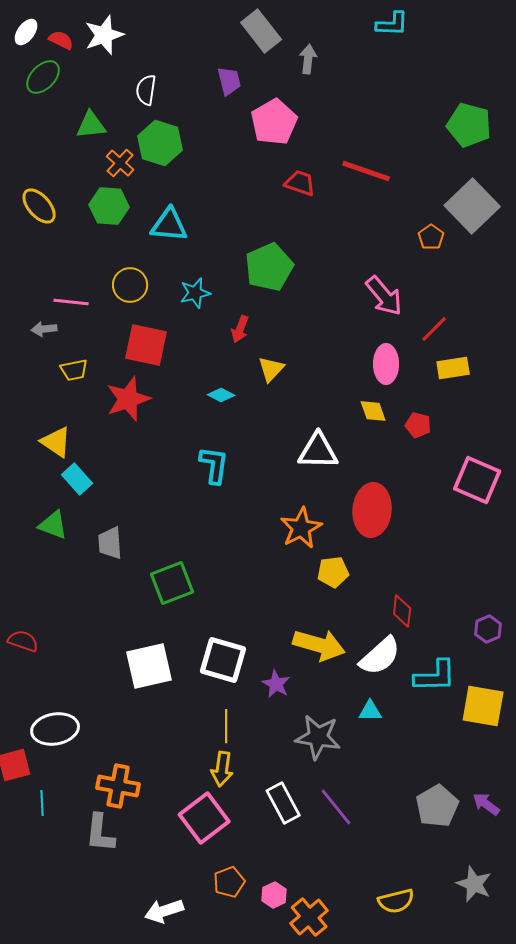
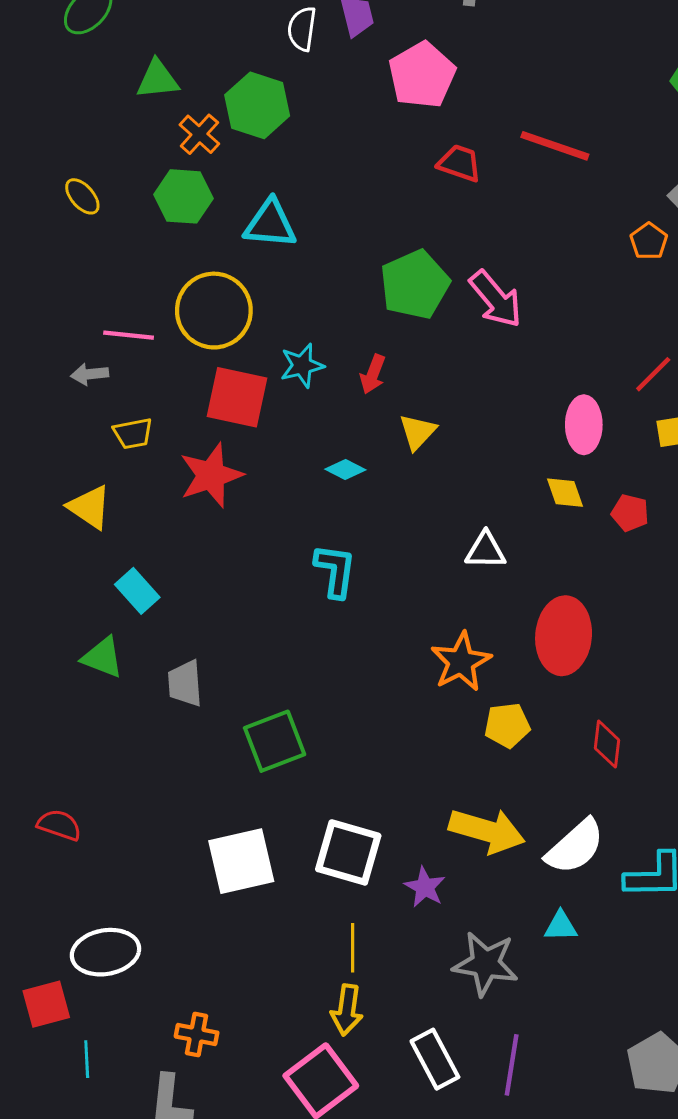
white semicircle: (146, 90) -> (302, 29), moved
yellow ellipse: (39, 206) -> (82, 196), size x0.7
yellow circle: (130, 285) -> (214, 311), size x1.5
cyan star: (195, 293) -> (302, 365), moved
pink arrow: (384, 296) -> (496, 299), moved
yellow triangle: (56, 442) -> (90, 507), moved
white triangle: (318, 451) -> (486, 550), size x0.7
red diamond: (402, 611) -> (607, 744), moved
orange cross: (118, 786) -> (197, 1035), size x0.7
purple line: (336, 807) -> (512, 1065), turned 48

